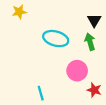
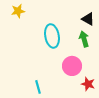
black triangle: (94, 20) -> (88, 19), turned -32
cyan ellipse: (56, 39) -> (52, 36), turned 65

